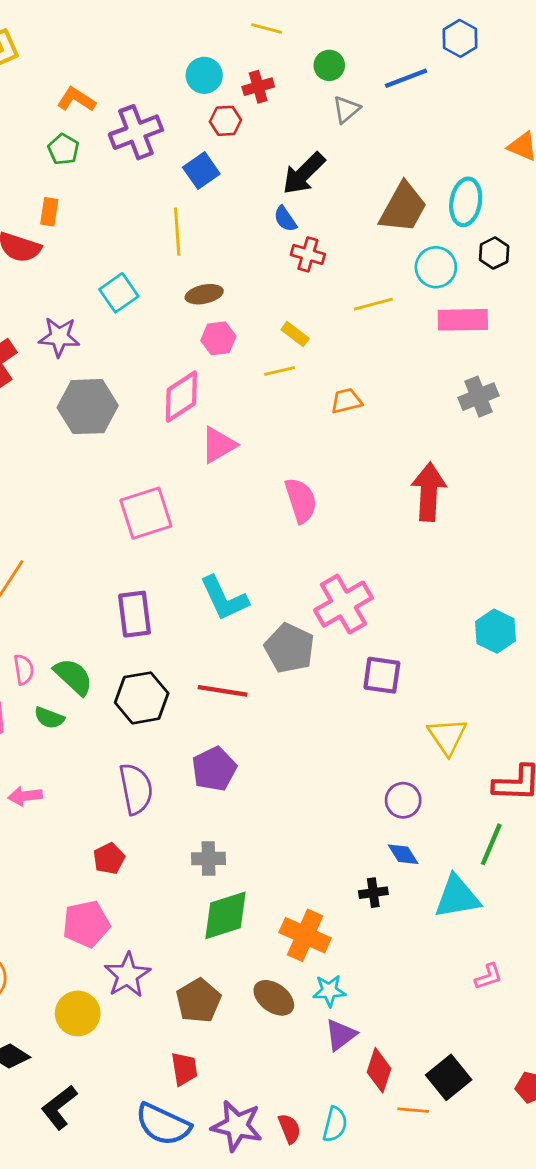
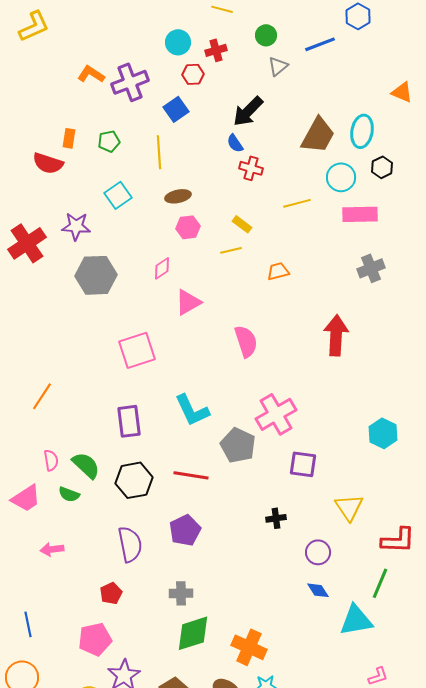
orange L-shape: (76, 100) -> (91, 74), moved
green pentagon: (63, 149) -> (109, 141), moved, turned 30
pink diamond: (181, 397) -> (162, 268), size x0.6
black cross: (373, 893) -> (276, 518), moved

